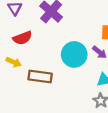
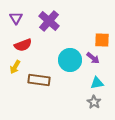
yellow arrow: (14, 62) -> (15, 67), turned 96

